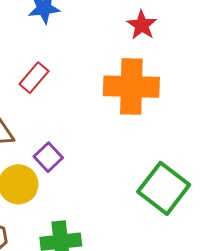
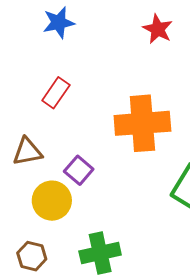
orange cross: (131, 87) -> (142, 123), moved

